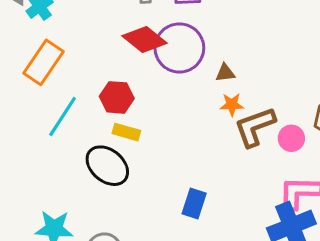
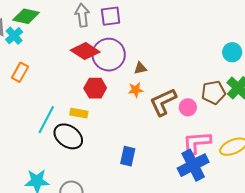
orange rectangle: (44, 62) -> (20, 72), size x0.7
red hexagon: (117, 97) -> (95, 88), moved
orange star: (232, 105) -> (136, 90), moved
cyan line: (63, 117) -> (46, 120), moved

